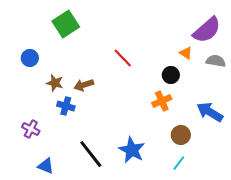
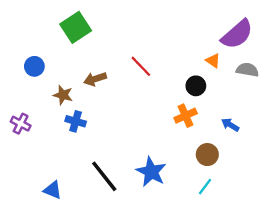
brown arrow: (84, 85) -> (95, 79), moved
blue arrow: (210, 112) -> (230, 125), moved, size x0.6
purple cross: (31, 129) -> (21, 124), moved

